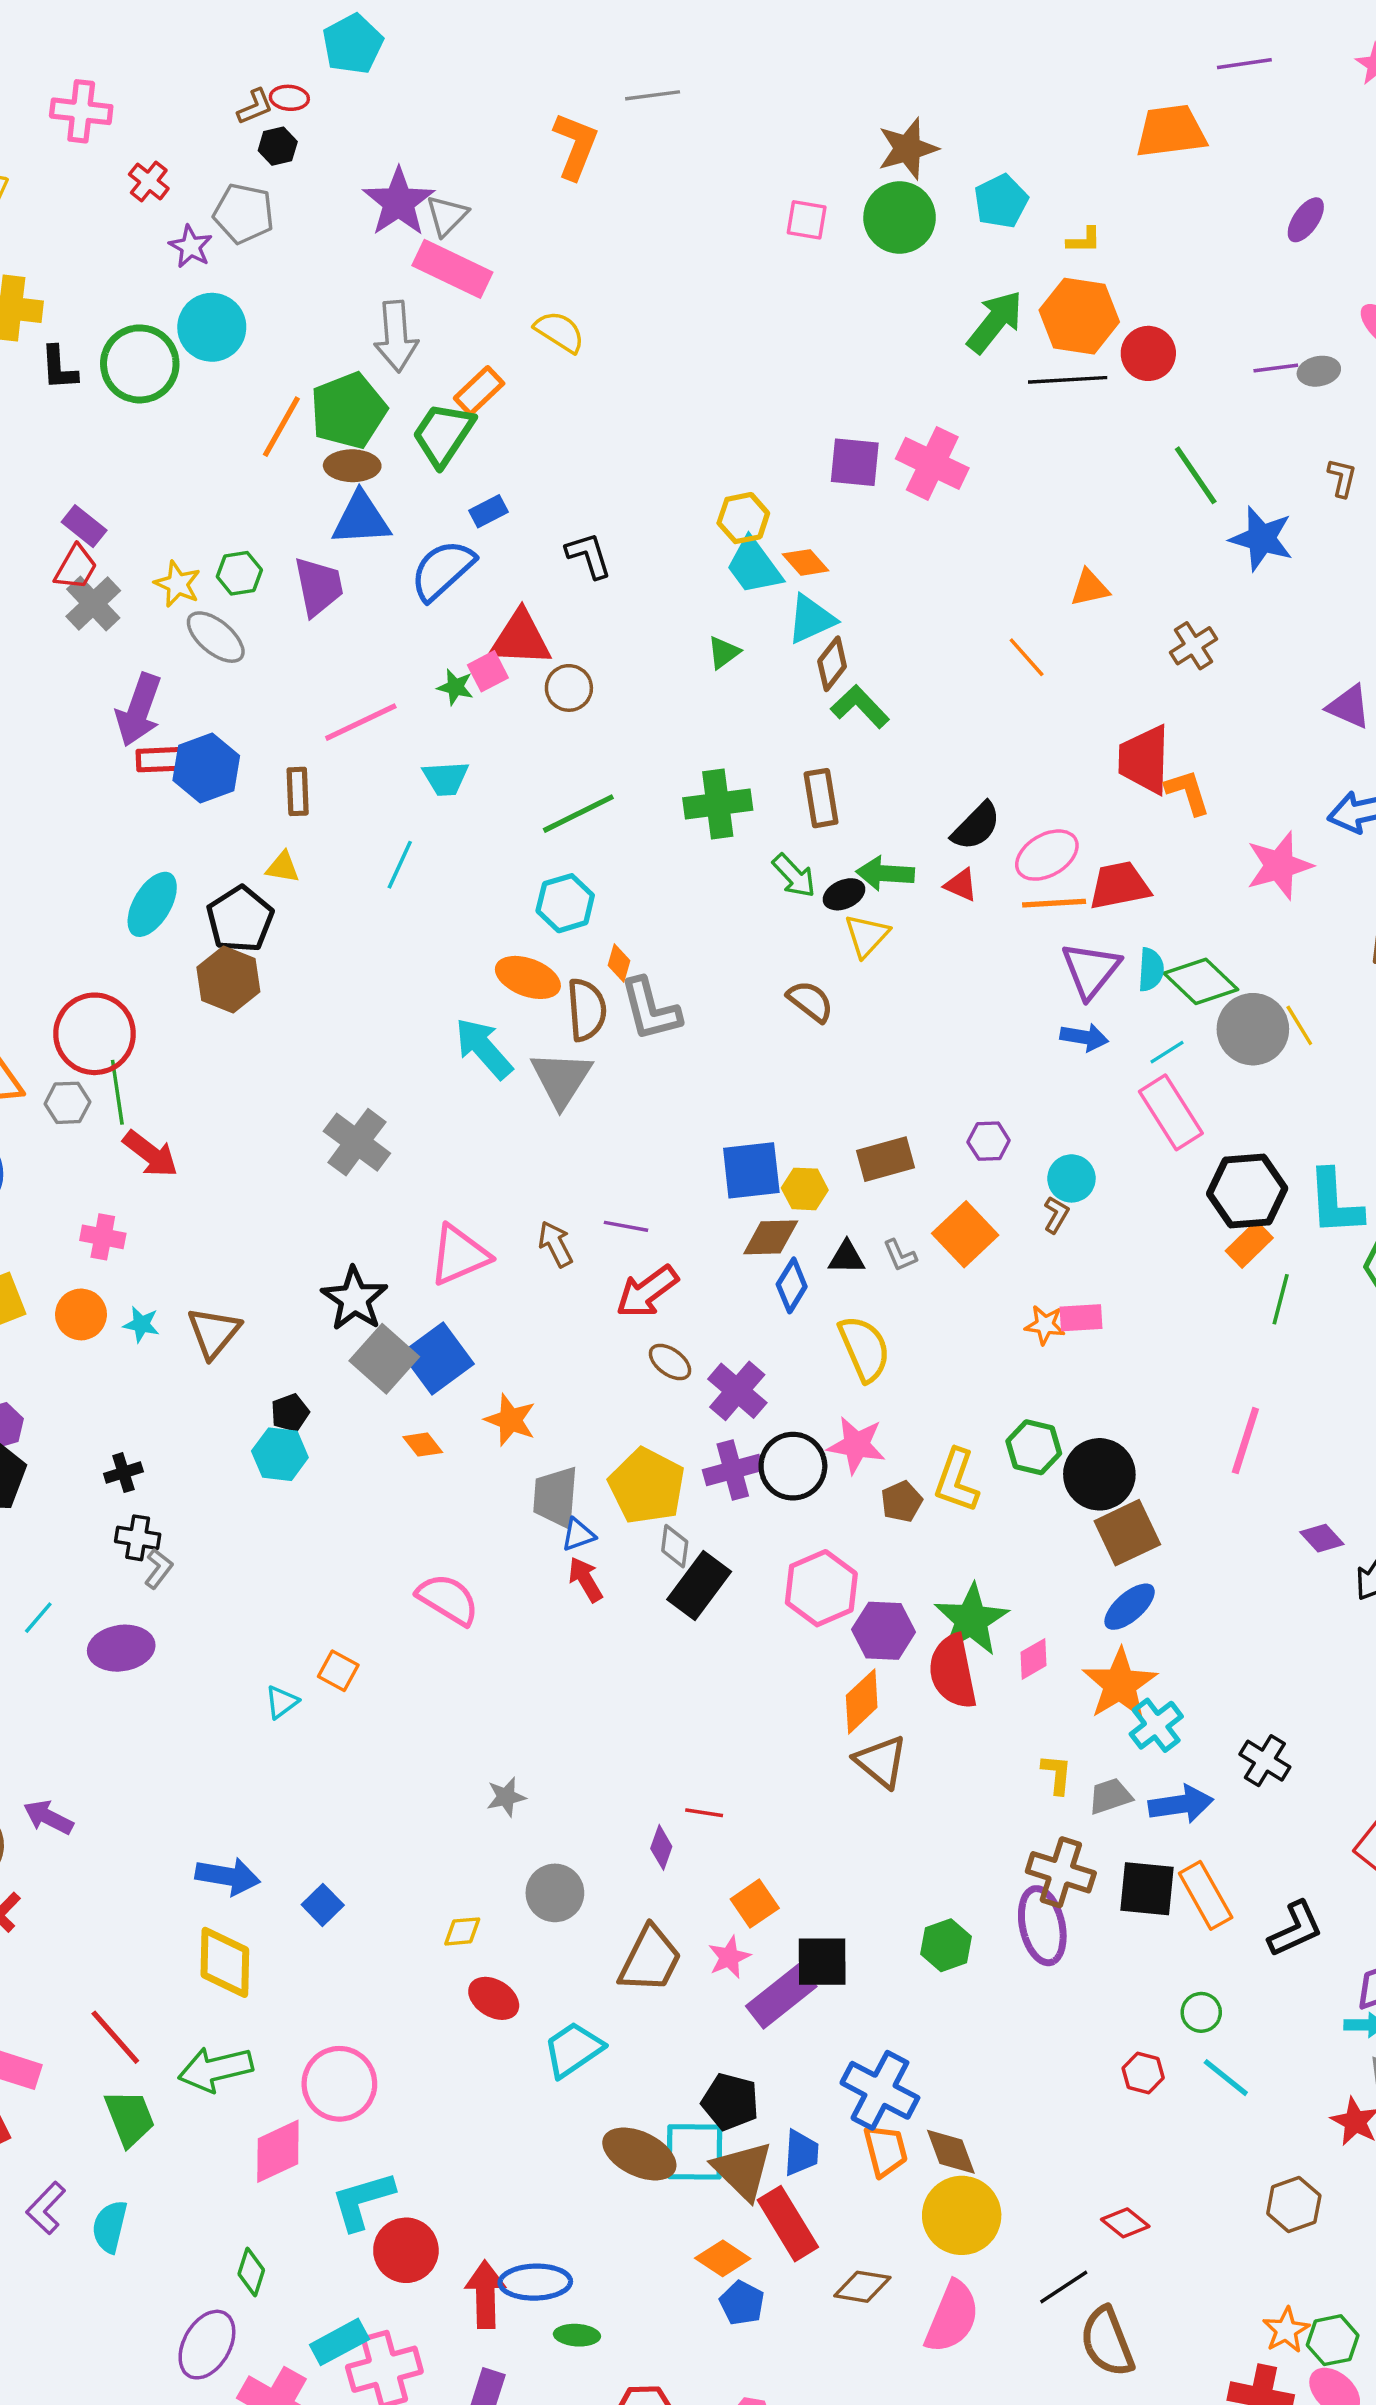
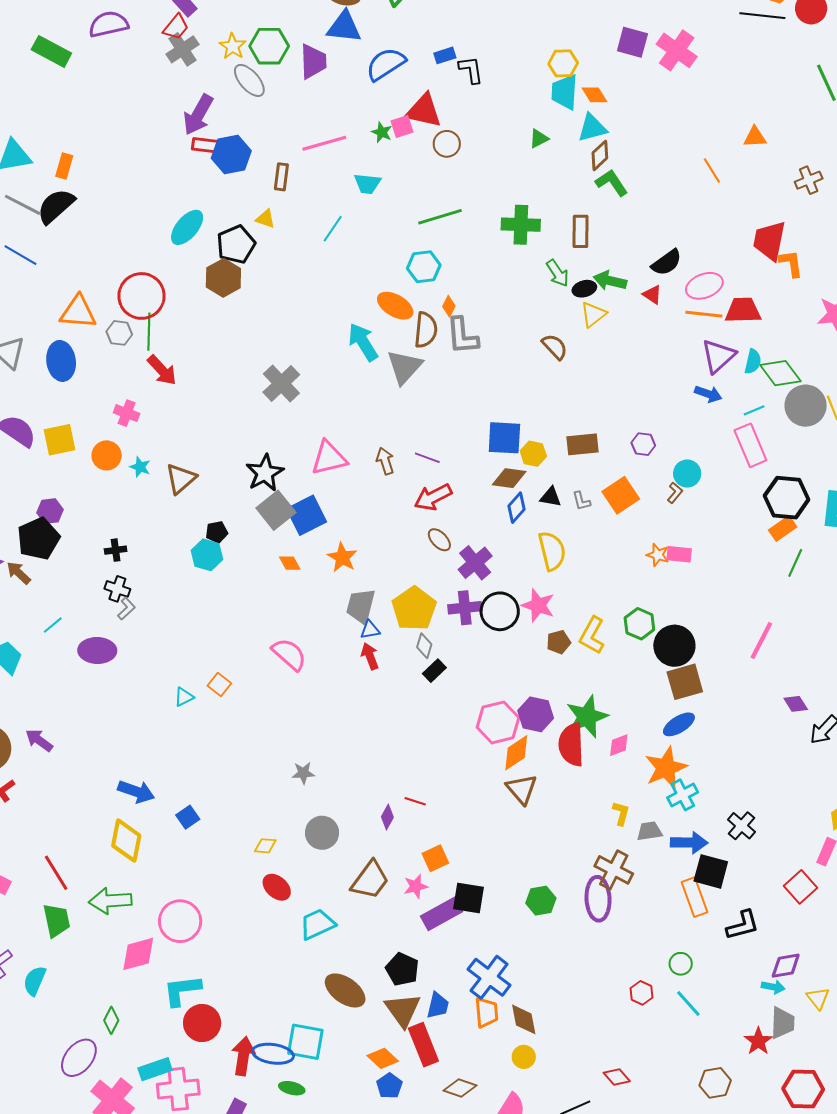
blue rectangle: (488, 511) -> (445, 55), moved
cyan trapezoid: (754, 566) -> (565, 92), turned 30
green hexagon: (239, 573) -> (269, 46), size x1.5
black rectangle: (699, 1586) -> (434, 671), size x0.6
pink hexagon: (821, 1588) -> (498, 722), moved
black square: (1147, 1889) -> (711, 871), moved
cyan square: (694, 2152) -> (305, 1042), moved
yellow circle: (962, 2215) -> (524, 1057), size x0.5

